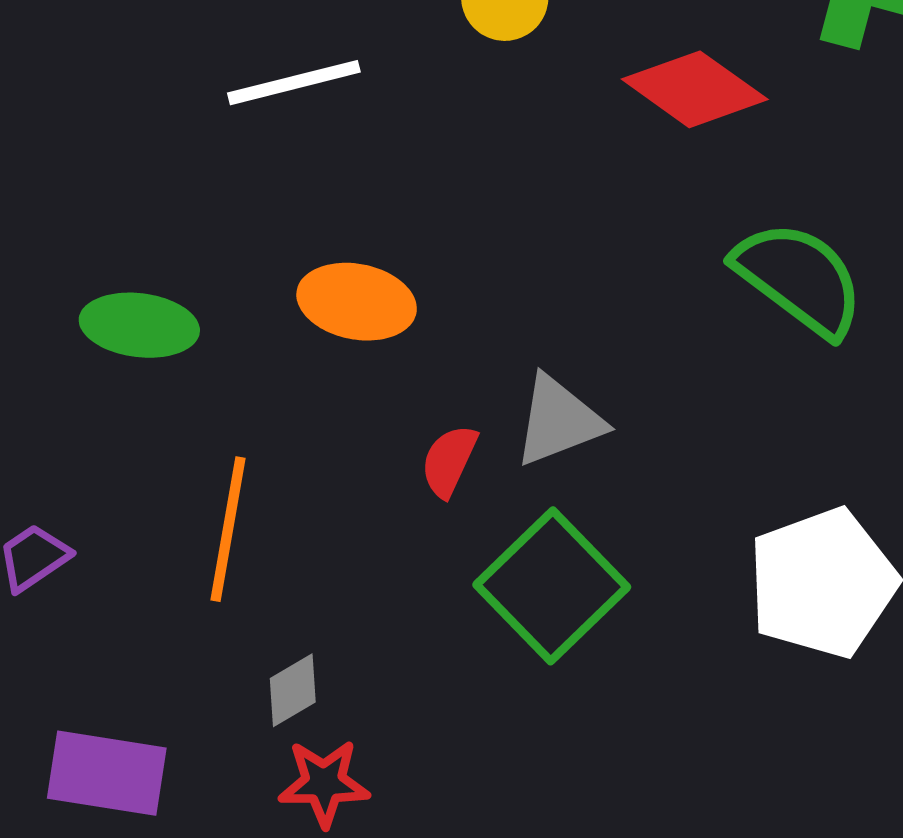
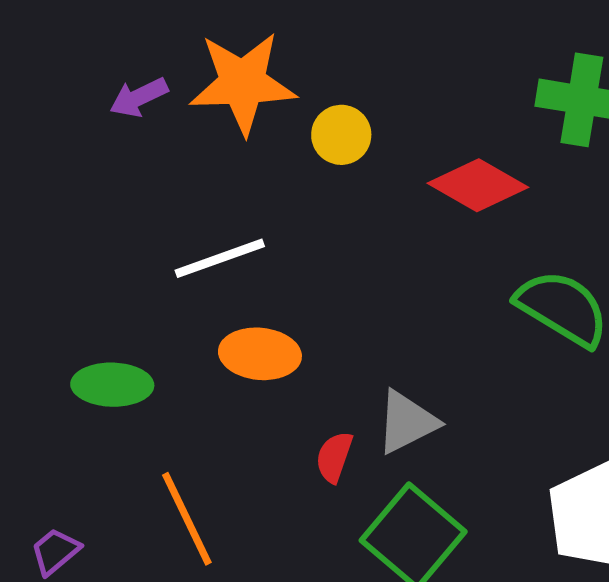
white line: (294, 83) -> (220, 258), moved
orange line: (228, 529) -> (187, 519), turned -30

